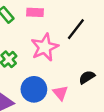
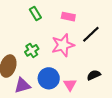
pink rectangle: (35, 12) -> (68, 17), moved

